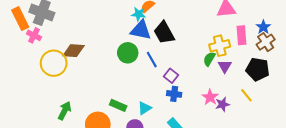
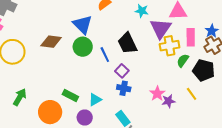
cyan star: (139, 14) -> (142, 11), moved
blue triangle: (141, 30) -> (82, 24), moved, turned 30
black trapezoid: (164, 33) -> (127, 43), moved
brown diamond: (74, 51) -> (51, 42), moved
green semicircle: (209, 59) -> (183, 60), moved
purple triangle: (225, 66) -> (161, 28), moved, size x1.6

